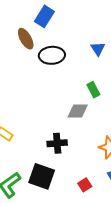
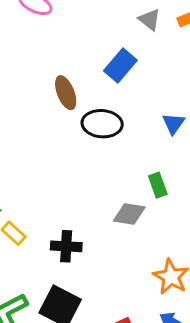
blue rectangle: (44, 16) -> (120, 66), moved
black cross: (57, 143) -> (66, 246), moved

